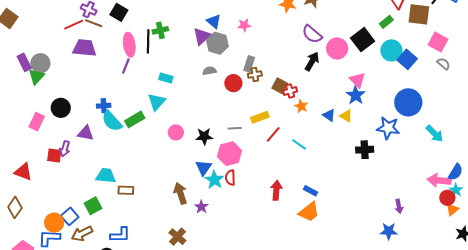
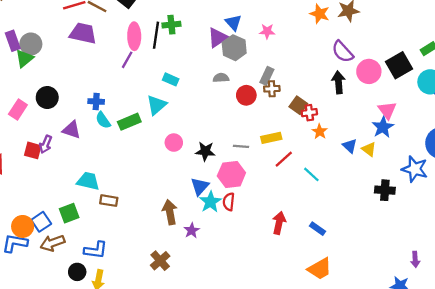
black arrow: (312, 61) -> (339, 82), turned -42
cyan semicircle: (112, 121) -> (103, 120), size x0.7
orange trapezoid: (309, 212) -> (320, 269), moved

